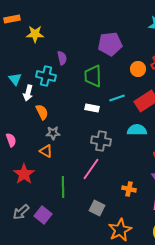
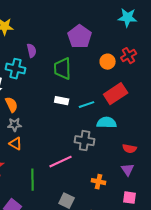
purple pentagon: (110, 44) -> (80, 37), turned -30
cyan line: (117, 98) -> (87, 105), moved
gray star: (53, 133) -> (15, 125), moved
gray cross: (101, 141) -> (85, 141), moved
pink line: (91, 169) -> (61, 162), turned 30

